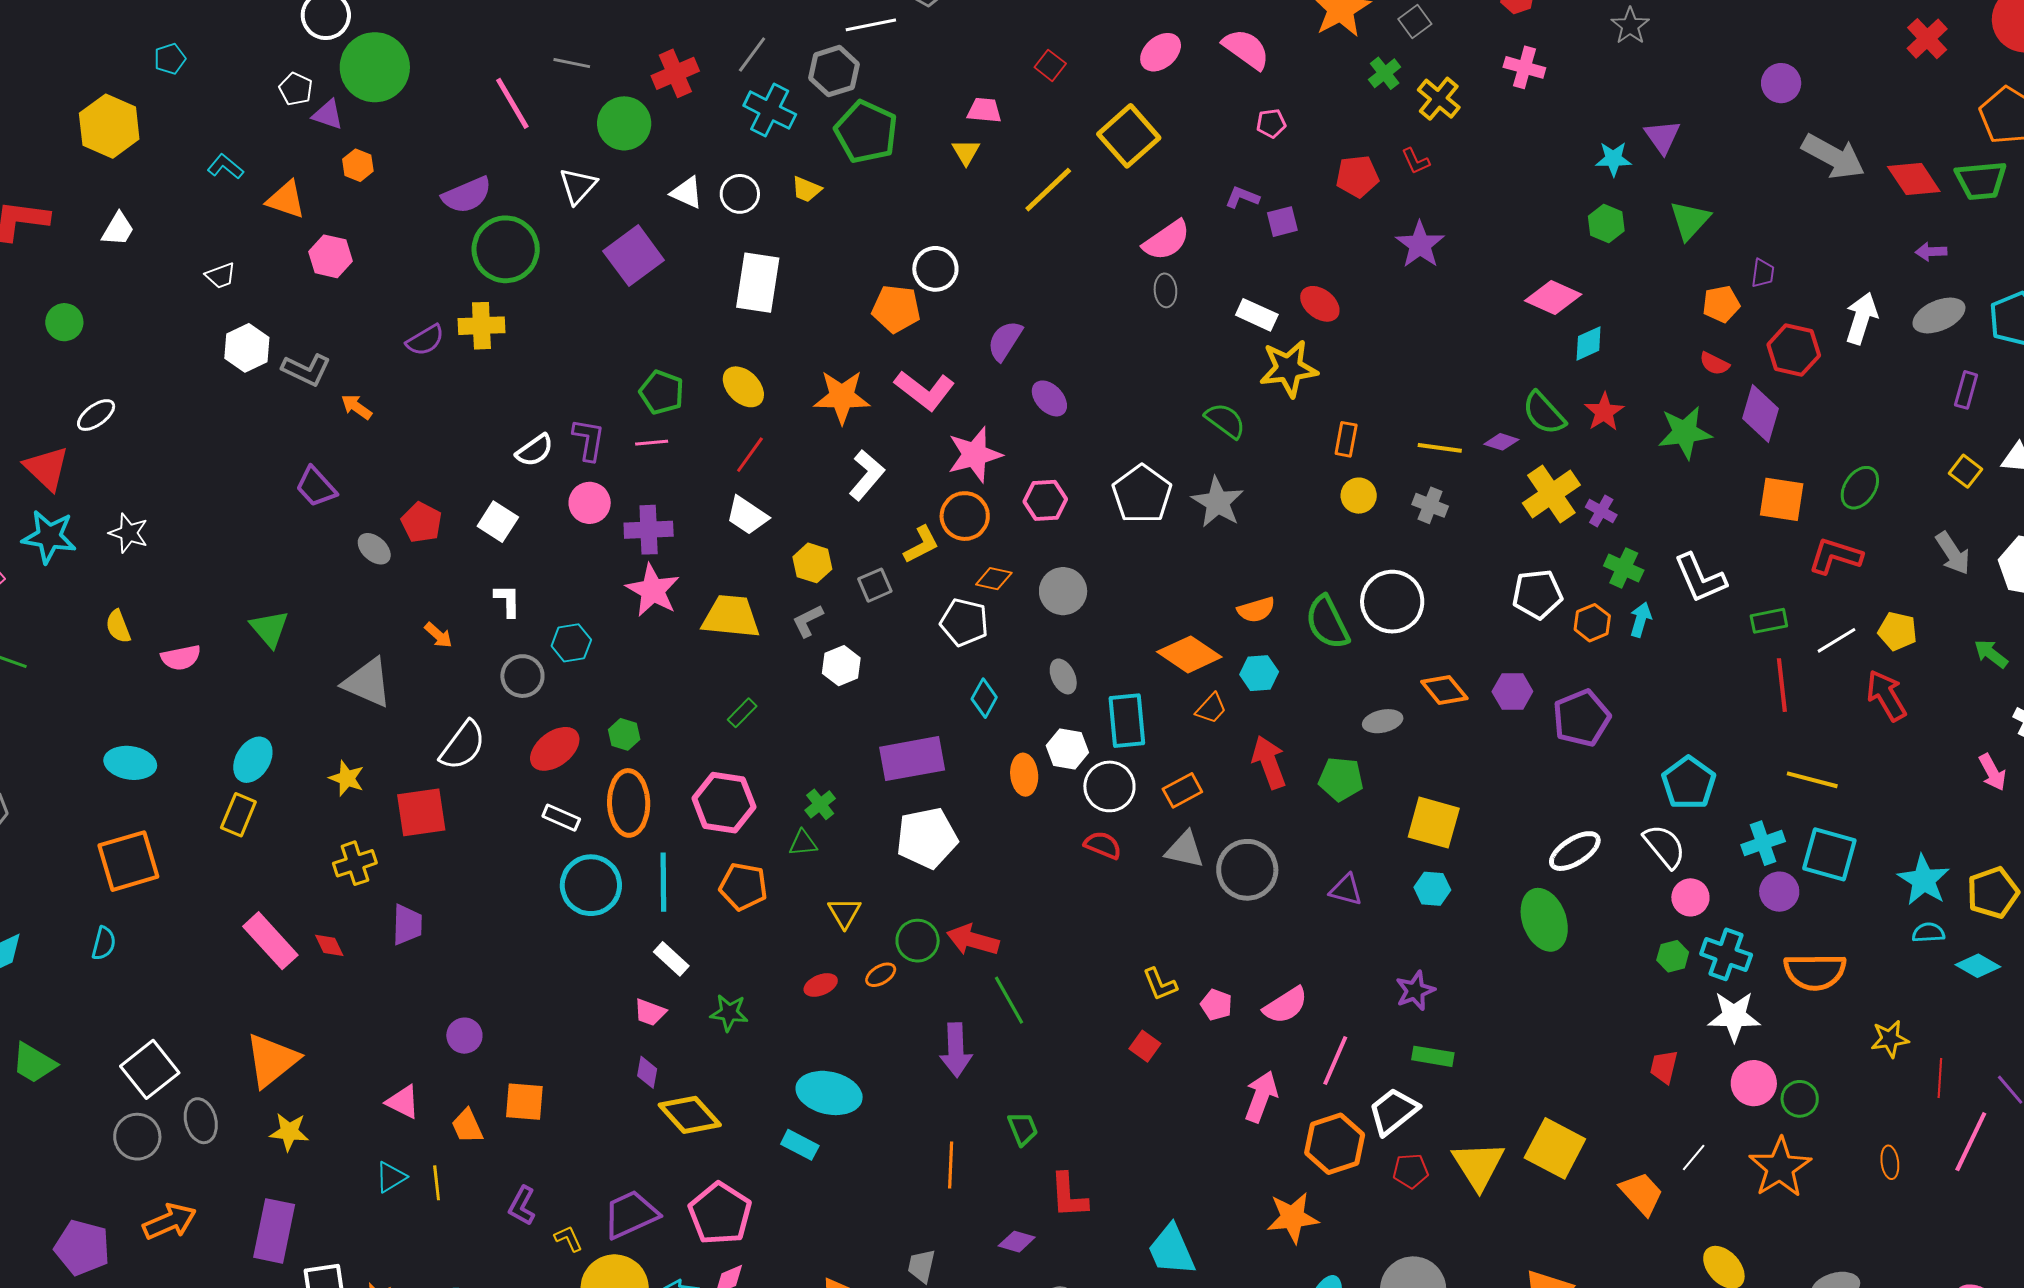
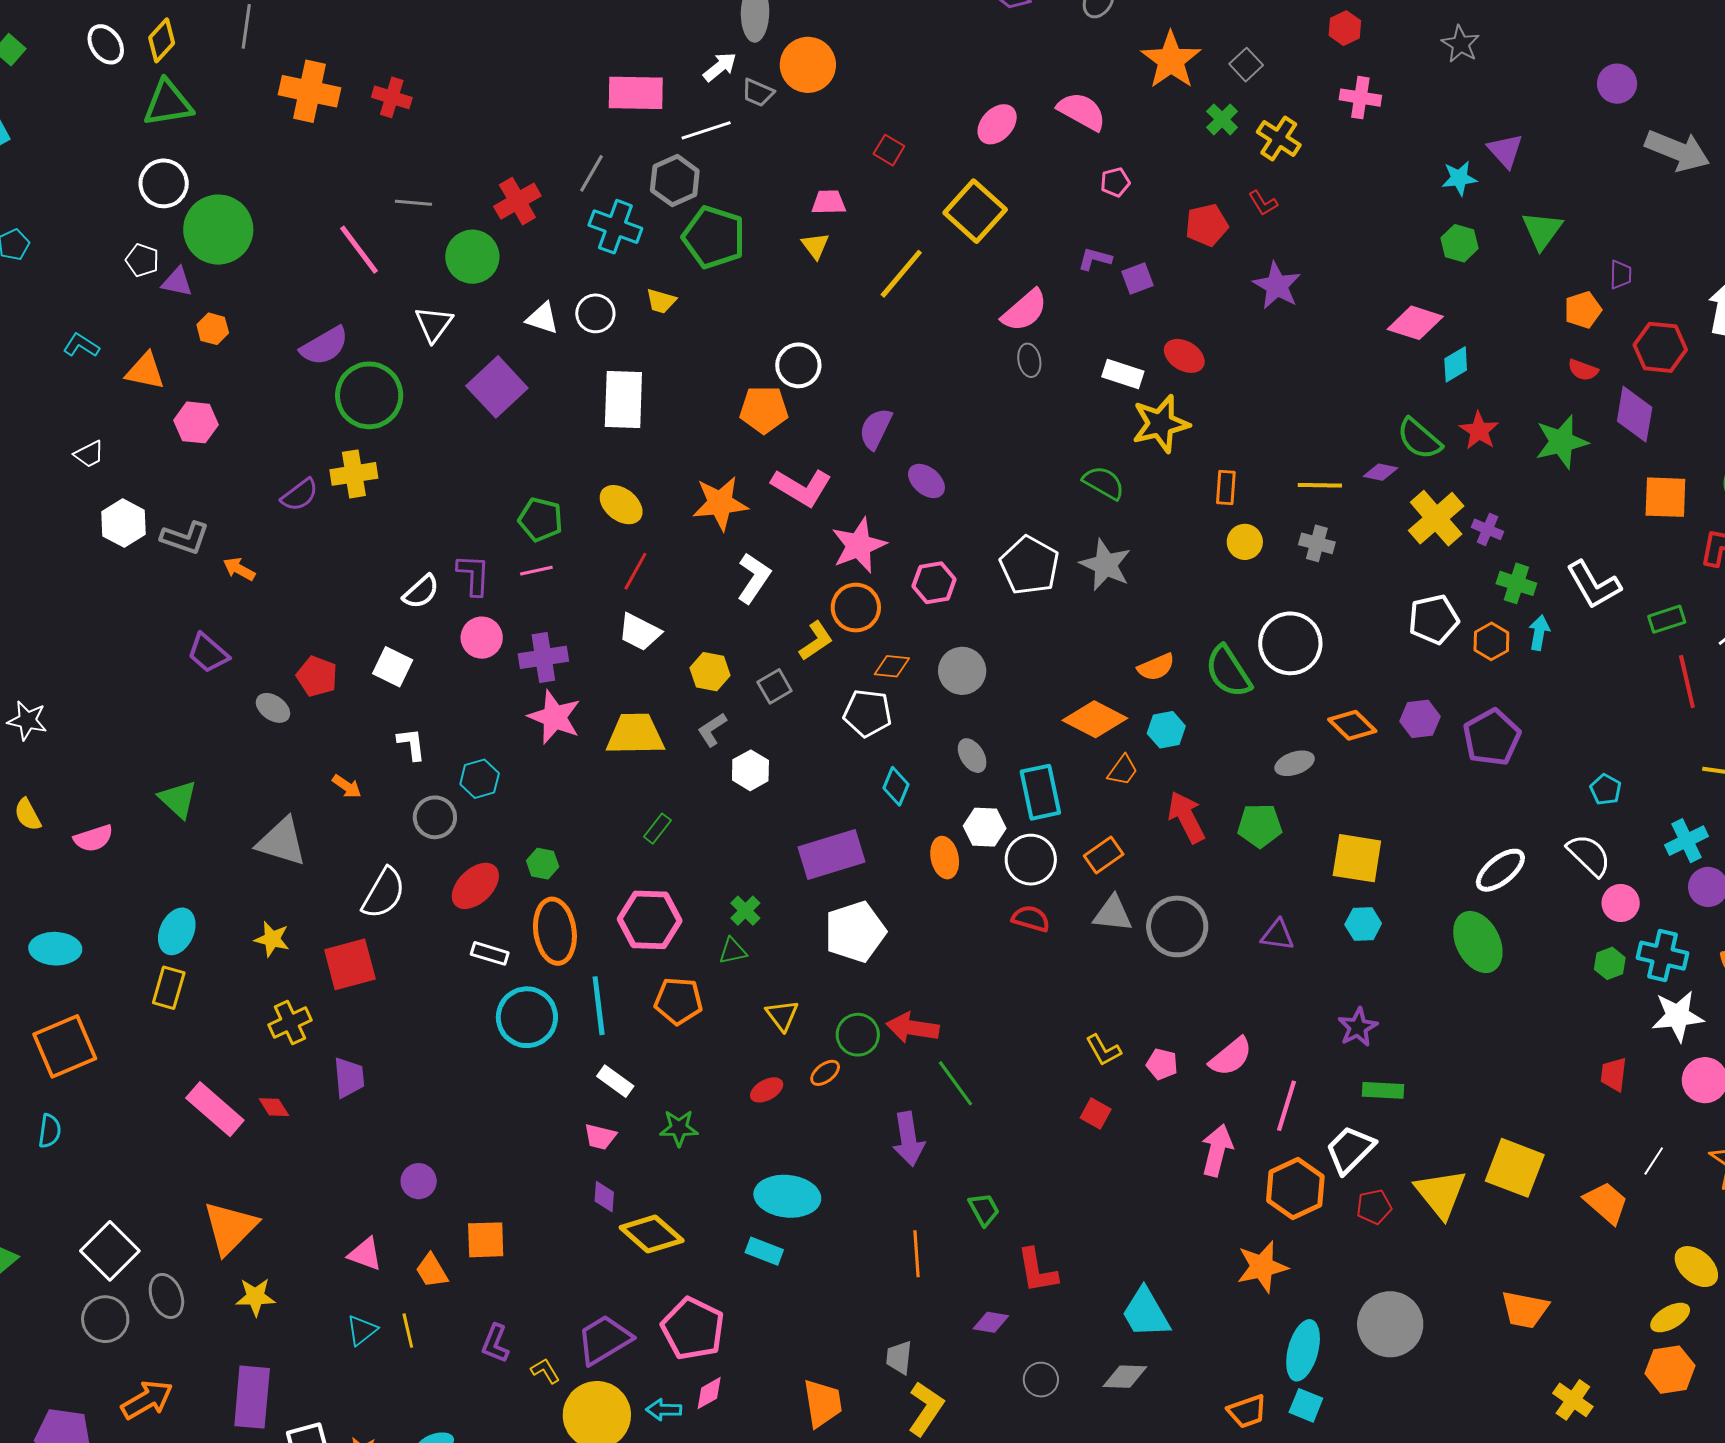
cyan pentagon: (1689, 783) -> (1606, 789), size x0.6

